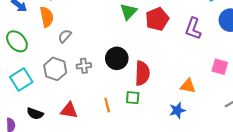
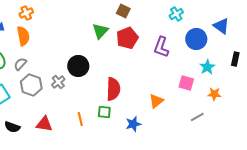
gray semicircle: (65, 36) -> (20, 64), moved
black circle: (117, 58) -> (78, 66), moved
gray cross: (84, 66) -> (58, 82), turned -32
orange triangle: (188, 86) -> (156, 101), turned -49
blue star: (177, 110) -> (133, 124), moved

